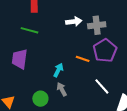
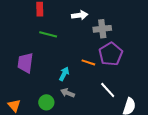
white arrow: (74, 22) -> (80, 15), moved
green line: (29, 30) -> (48, 34), moved
gray arrow: (62, 89) -> (68, 93), turned -40

